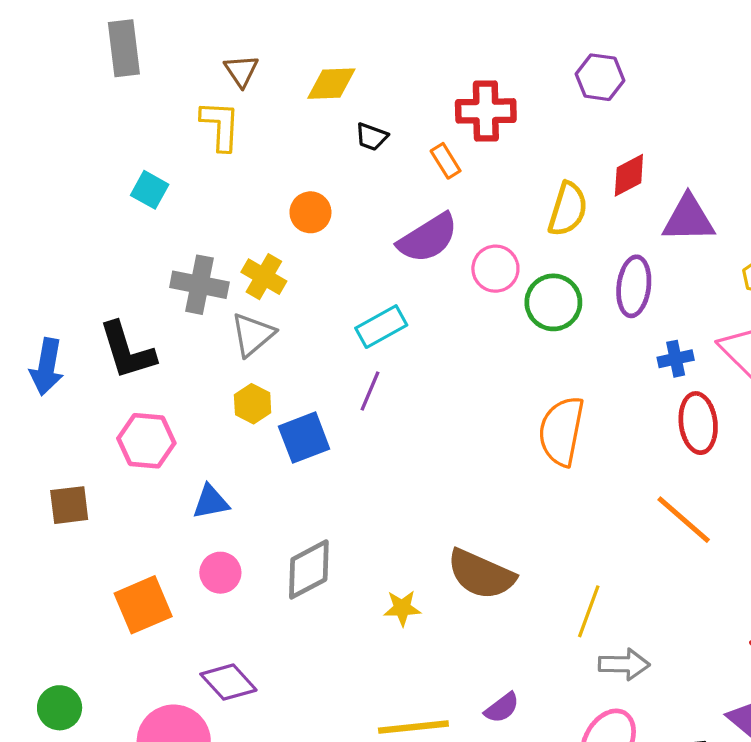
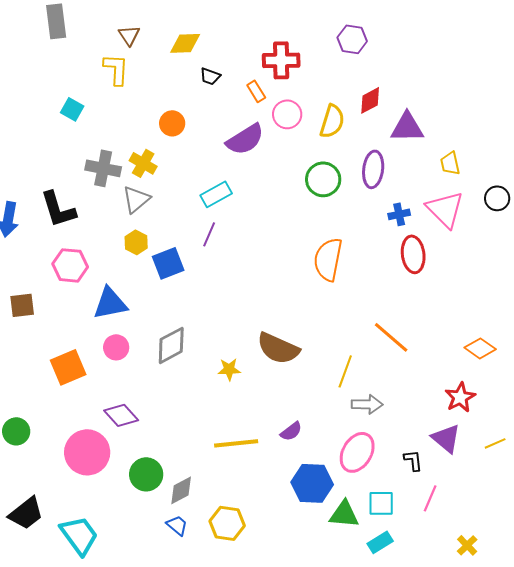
pink circle: (495, 269) -> (287, 114), moved
blue triangle: (211, 502) -> (110, 303), size x1.5
orange line: (684, 520) -> (391, 337), moved

